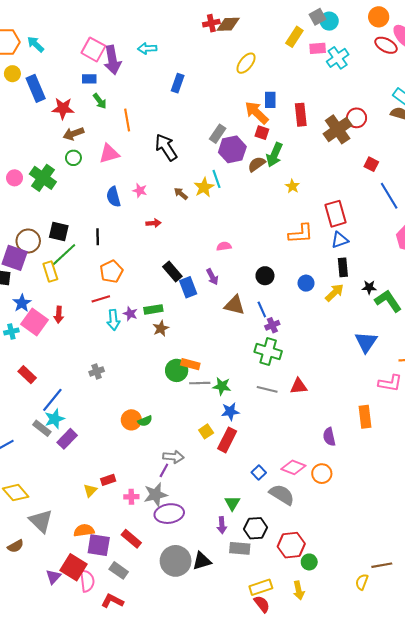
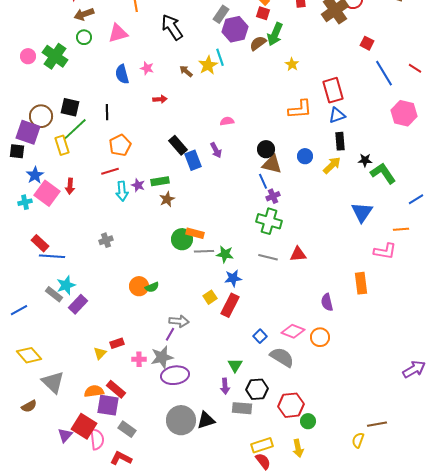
brown triangle: (234, 305) -> (272, 164), moved
blue line: (52, 400) -> (52, 256), moved, turned 55
red rectangle: (131, 539) -> (116, 389), moved

